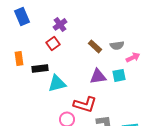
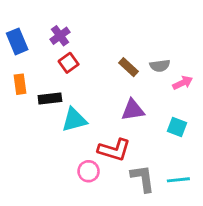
blue rectangle: (22, 16) -> (17, 41), moved
purple cross: (60, 24) -> (60, 36), moved
cyan square: (119, 75) -> (177, 127), moved, turned 32

